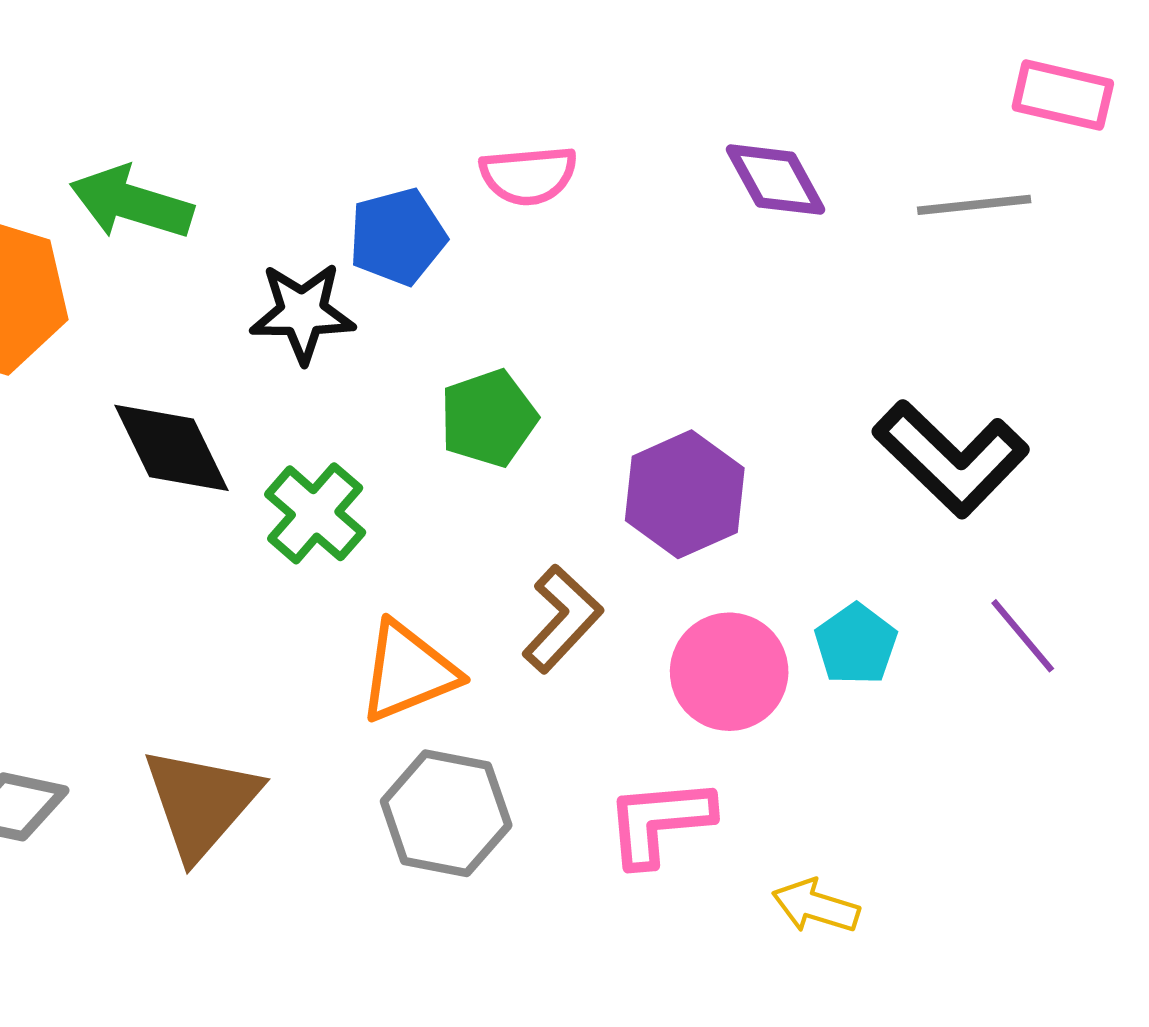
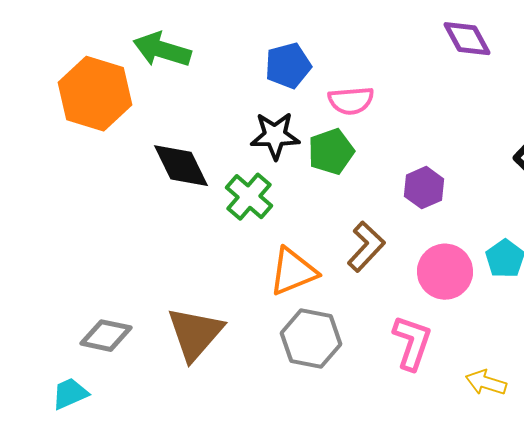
pink semicircle: (528, 175) -> (351, 101), moved
black star: (302, 313) -> (275, 136), moved
purple hexagon: (685, 494) -> (424, 188), size x0.7
pink L-shape: (659, 822) -> (412, 343), turned 114

